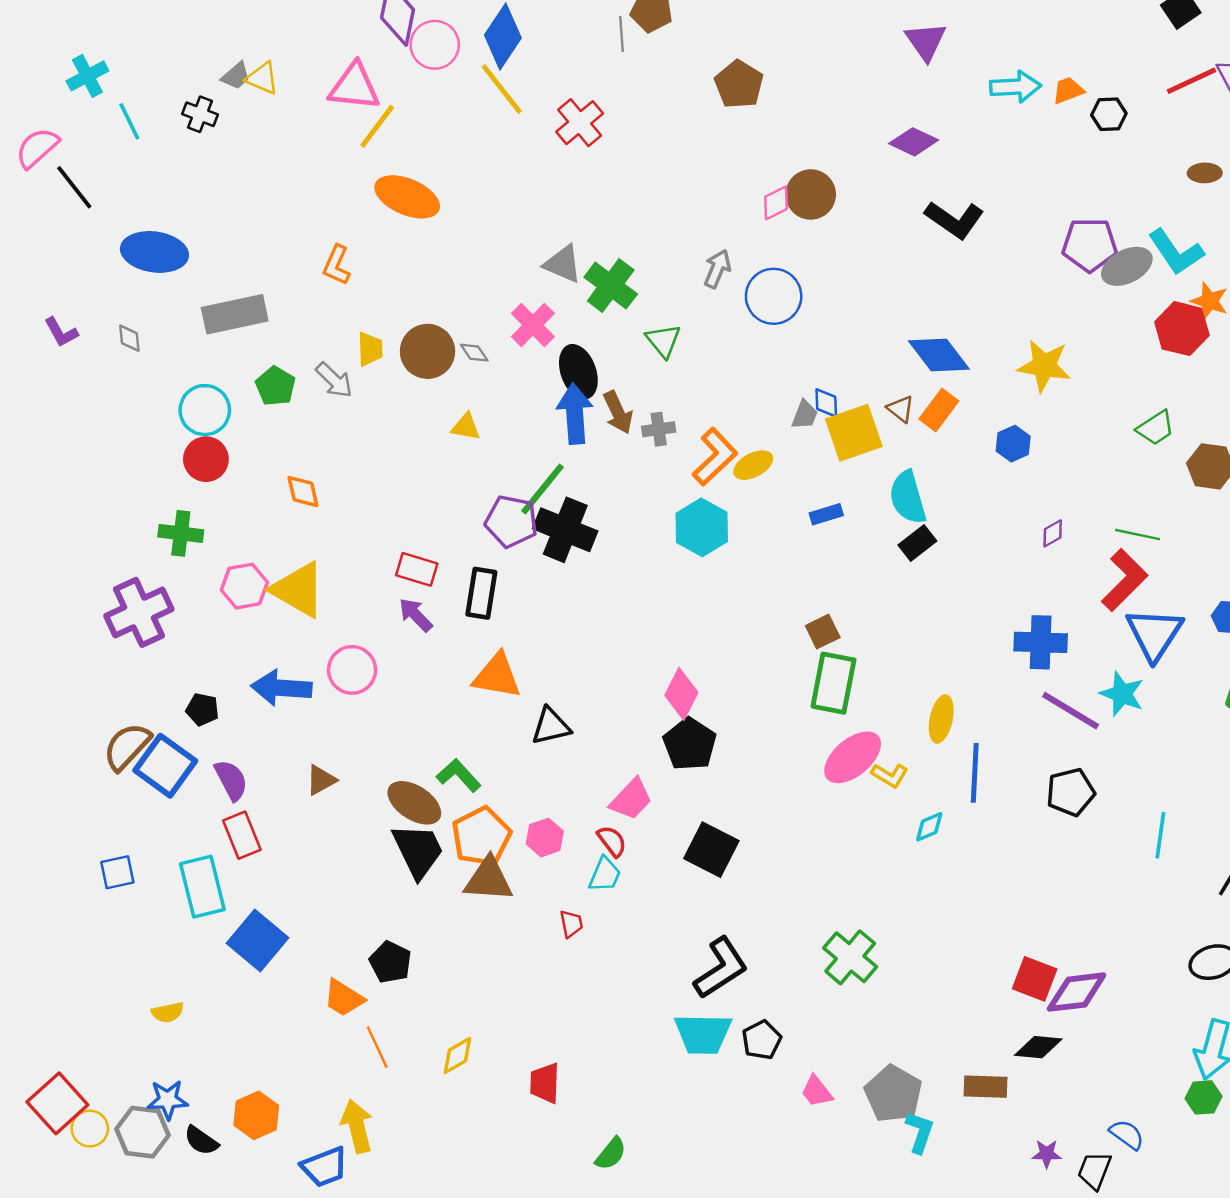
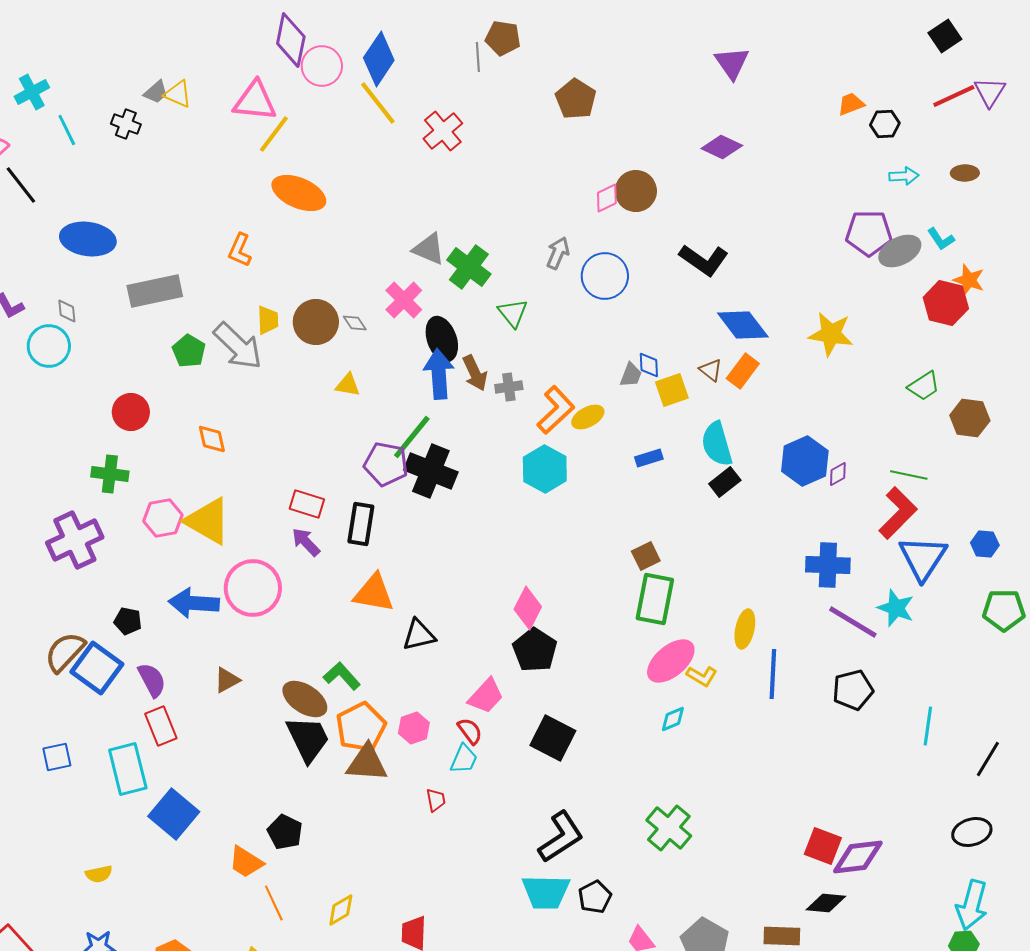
cyan arrow: (1015, 87) -> (904, 176), moved, size x0.7
black L-shape: (954, 220) -> (704, 260), moved
cyan L-shape: (1176, 252) -> (941, 239), size x0.6
gray arrow: (334, 380) -> (238, 346), size x1.6
cyan circle: (205, 410) -> (49, 346), moved
yellow square: (854, 433) -> (672, 390), size x0.7
blue hexagon: (1013, 444) -> (805, 461), moved, size x1.6
pink circle: (352, 670) -> (253, 588), size x1.4
cyan diamond: (929, 827) -> (673, 719), moved

